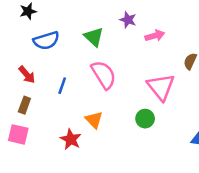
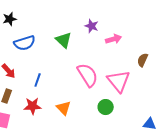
pink semicircle: (104, 75) -> (88, 75), moved
red star: (71, 139) -> (33, 106), moved, turned -30

